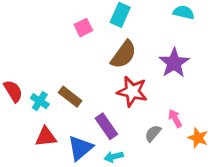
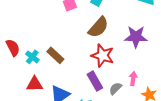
purple star: (174, 63) -> (136, 37), turned 30
pink arrow: (175, 118) -> (133, 79), turned 32
purple rectangle: (106, 126) -> (95, 81), moved

